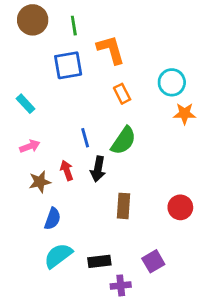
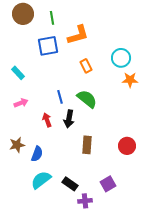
orange L-shape: (111, 50) -> (78, 35), turned 90
green semicircle: (124, 141) -> (87, 99), turned -85
brown star: (40, 182) -> (17, 145), moved
black rectangle: (99, 261) -> (70, 184), turned 42

